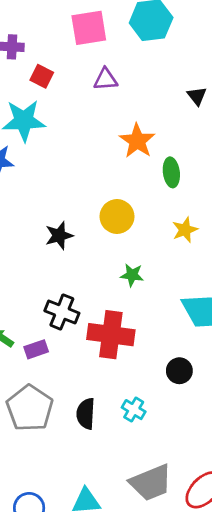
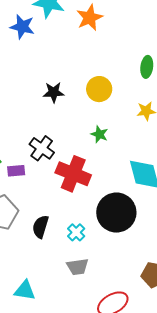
orange star: (137, 141) -> (90, 18), moved
black circle: (179, 371) -> (116, 213), size x2.0
gray trapezoid: (151, 483) -> (77, 267), moved, size x0.7

